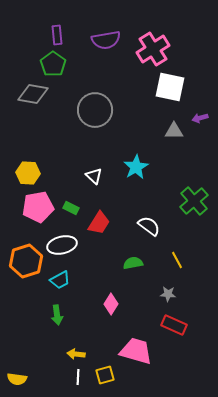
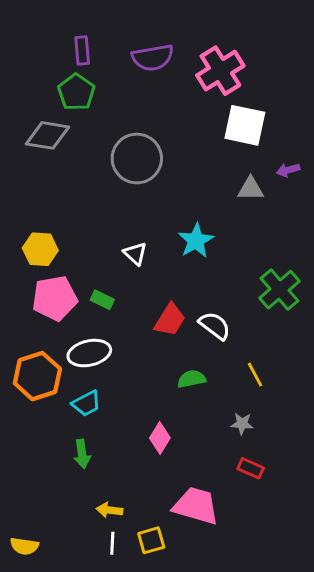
red trapezoid: (99, 223) -> (170, 320), moved
red rectangle: (174, 325) -> (251, 468), size x0.7

